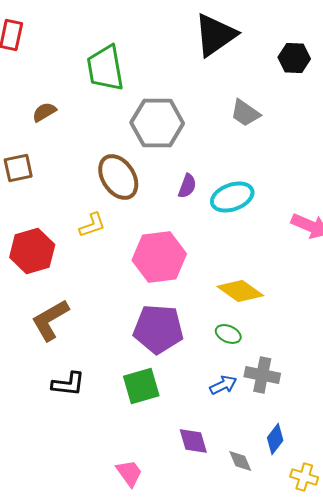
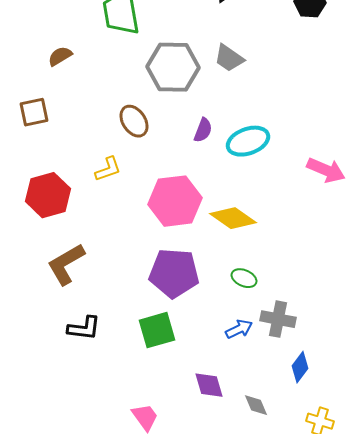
gray trapezoid: (245, 113) -> (229, 58), moved
brown ellipse: (118, 177) -> (134, 121), size x0.7
yellow diamond: (240, 291) -> (233, 218), moved
blue diamond: (275, 439) -> (300, 367), moved

